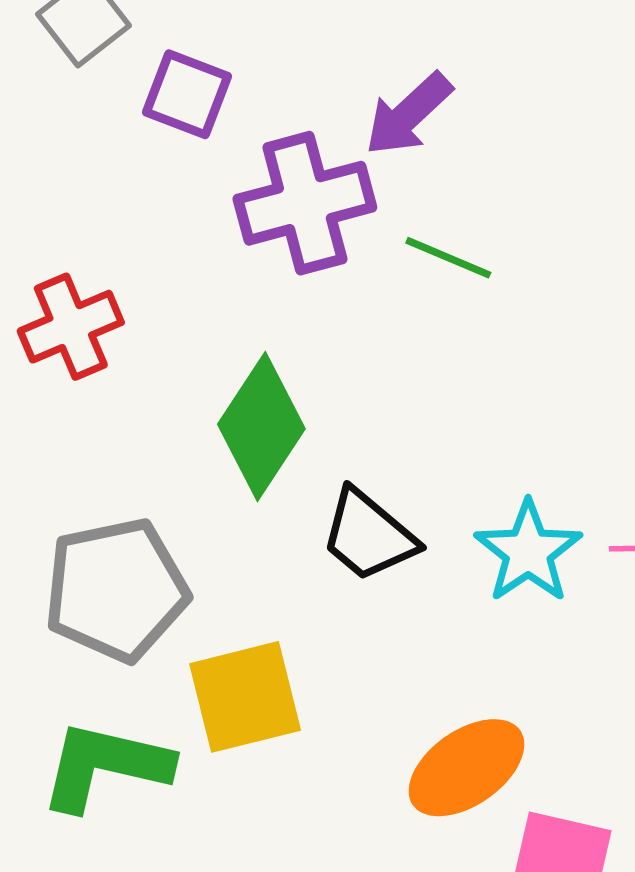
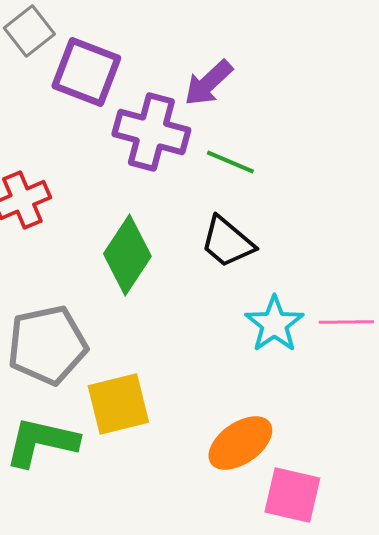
purple square: (187, 94) -> (86, 72), size x1.4
purple cross: (305, 203) -> (151, 132), turned 30
black trapezoid: (368, 535) -> (227, 242), moved

